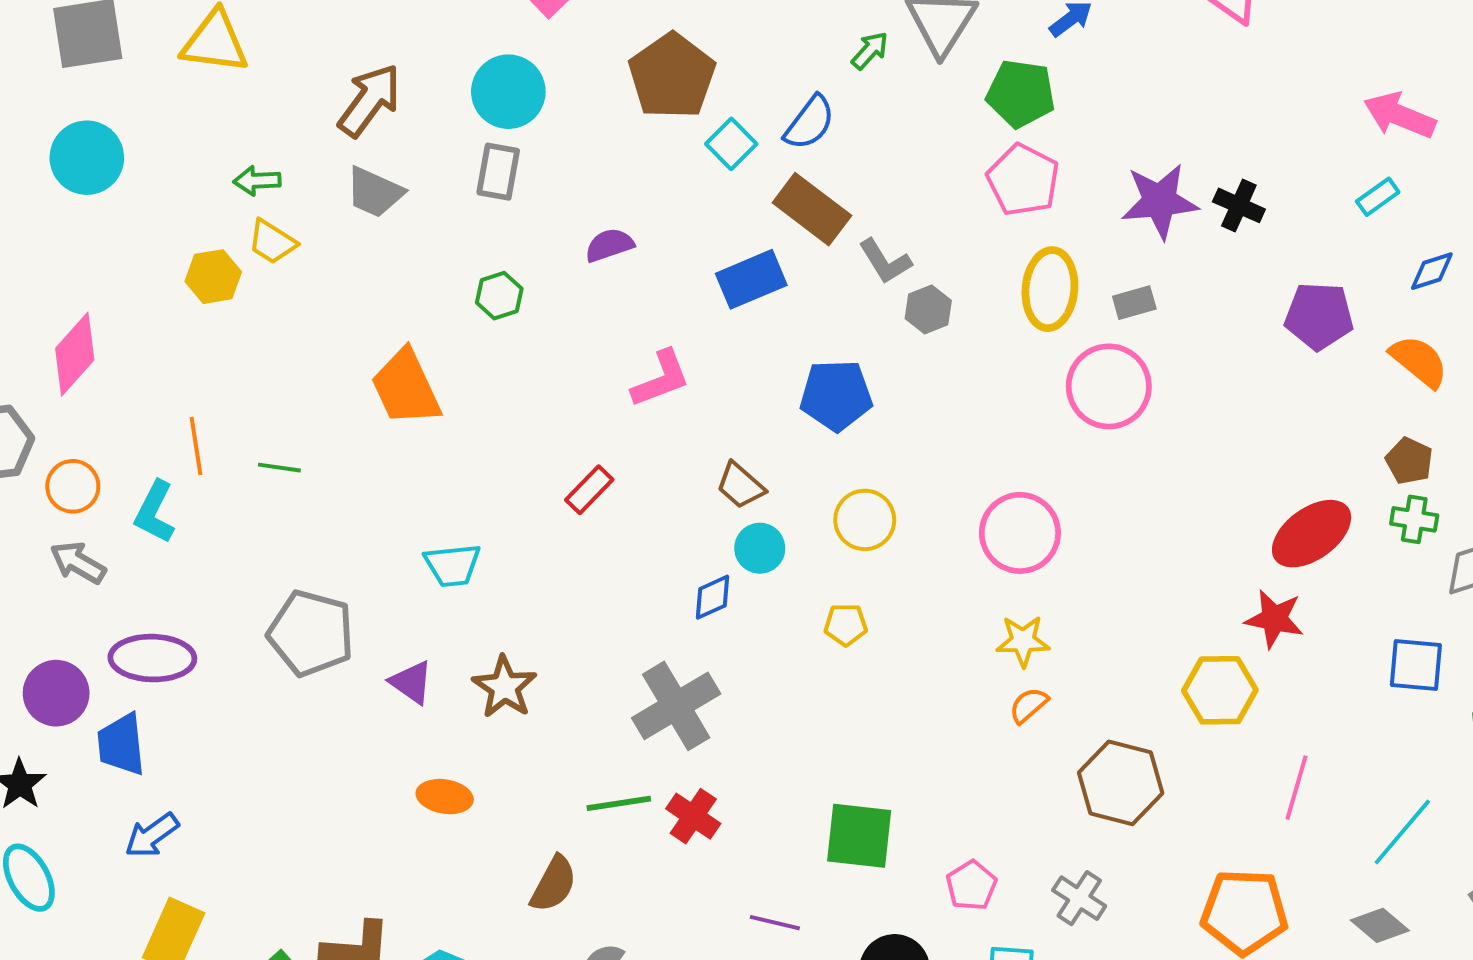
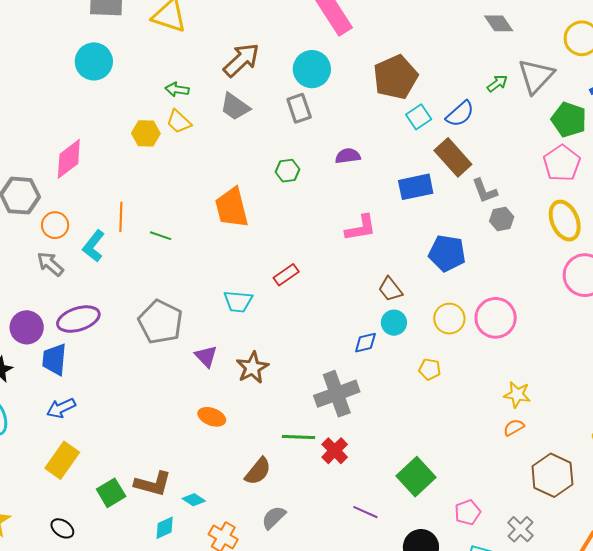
gray rectangle: (498, 172) -> (299, 108), turned -40
yellow ellipse: (1050, 289) -> (565, 221), turned -39
red rectangle: (589, 490) -> (286, 275), moved
pink circle: (1020, 533) -> (496, 318), moved
purple ellipse: (152, 658) -> (78, 319), turned -30
green square: (859, 836) -> (416, 477), turned 30

